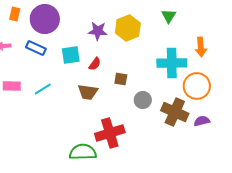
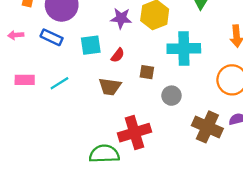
cyan cross: (172, 63) -> (184, 48), moved
brown cross: (175, 112) -> (207, 127), moved

